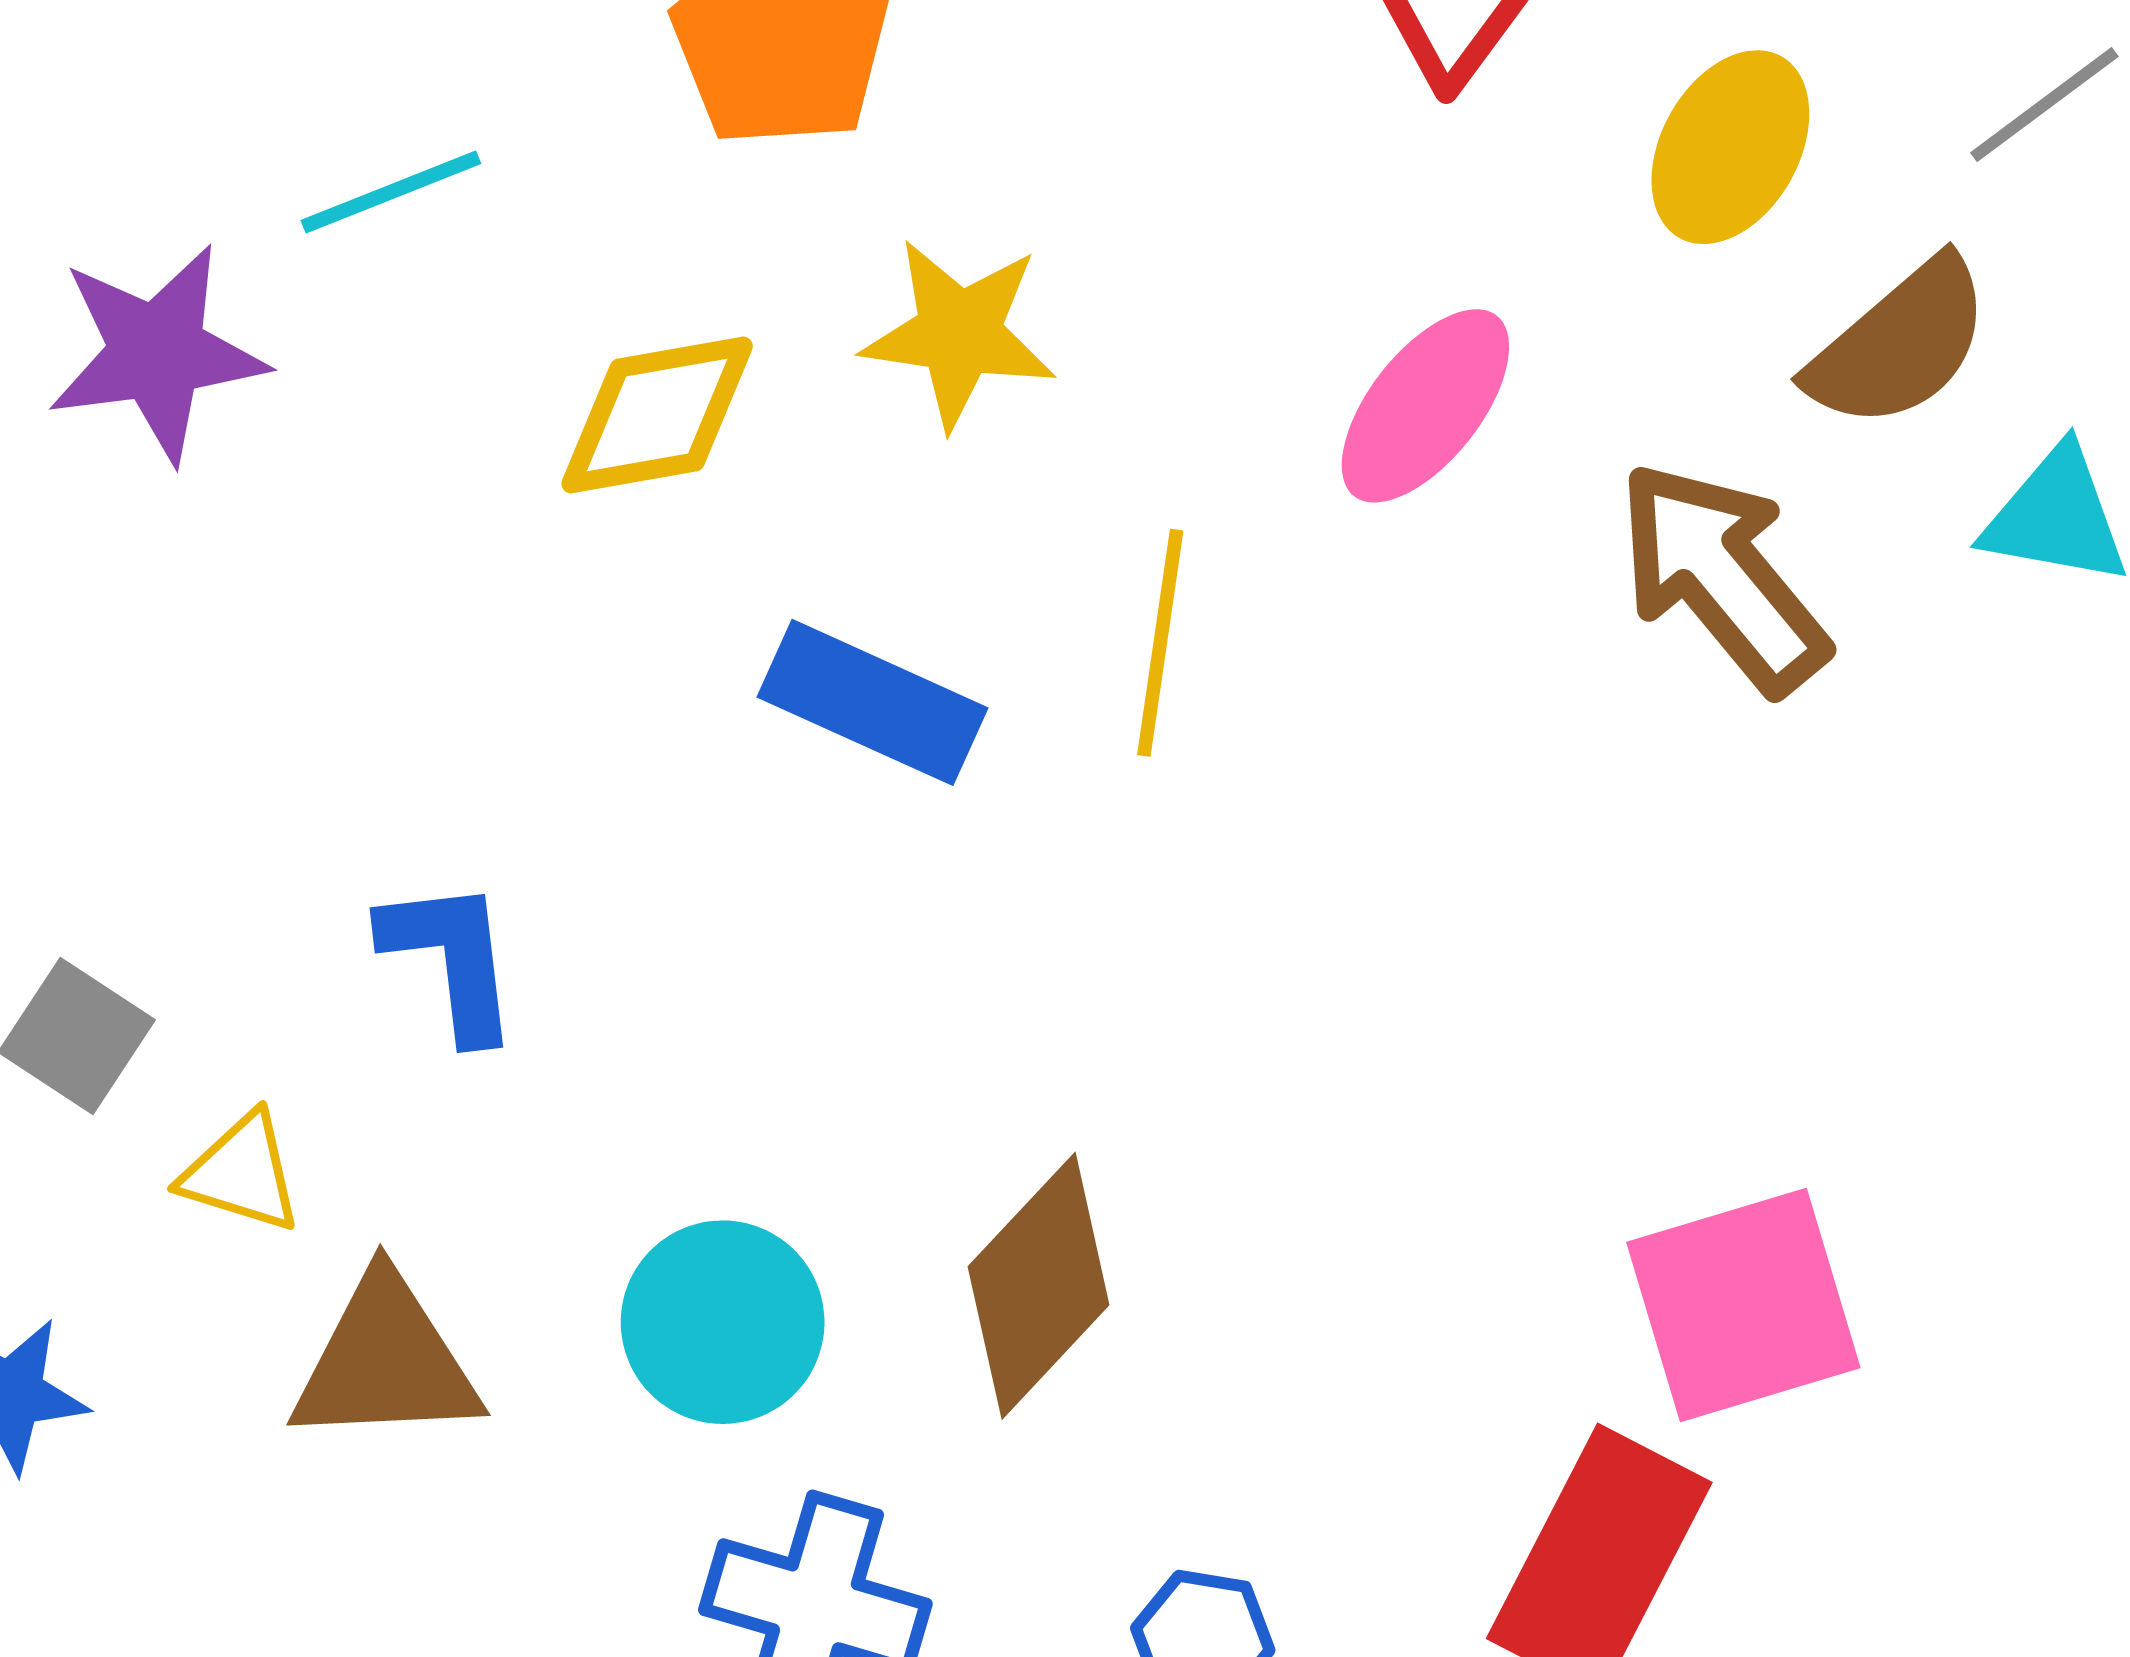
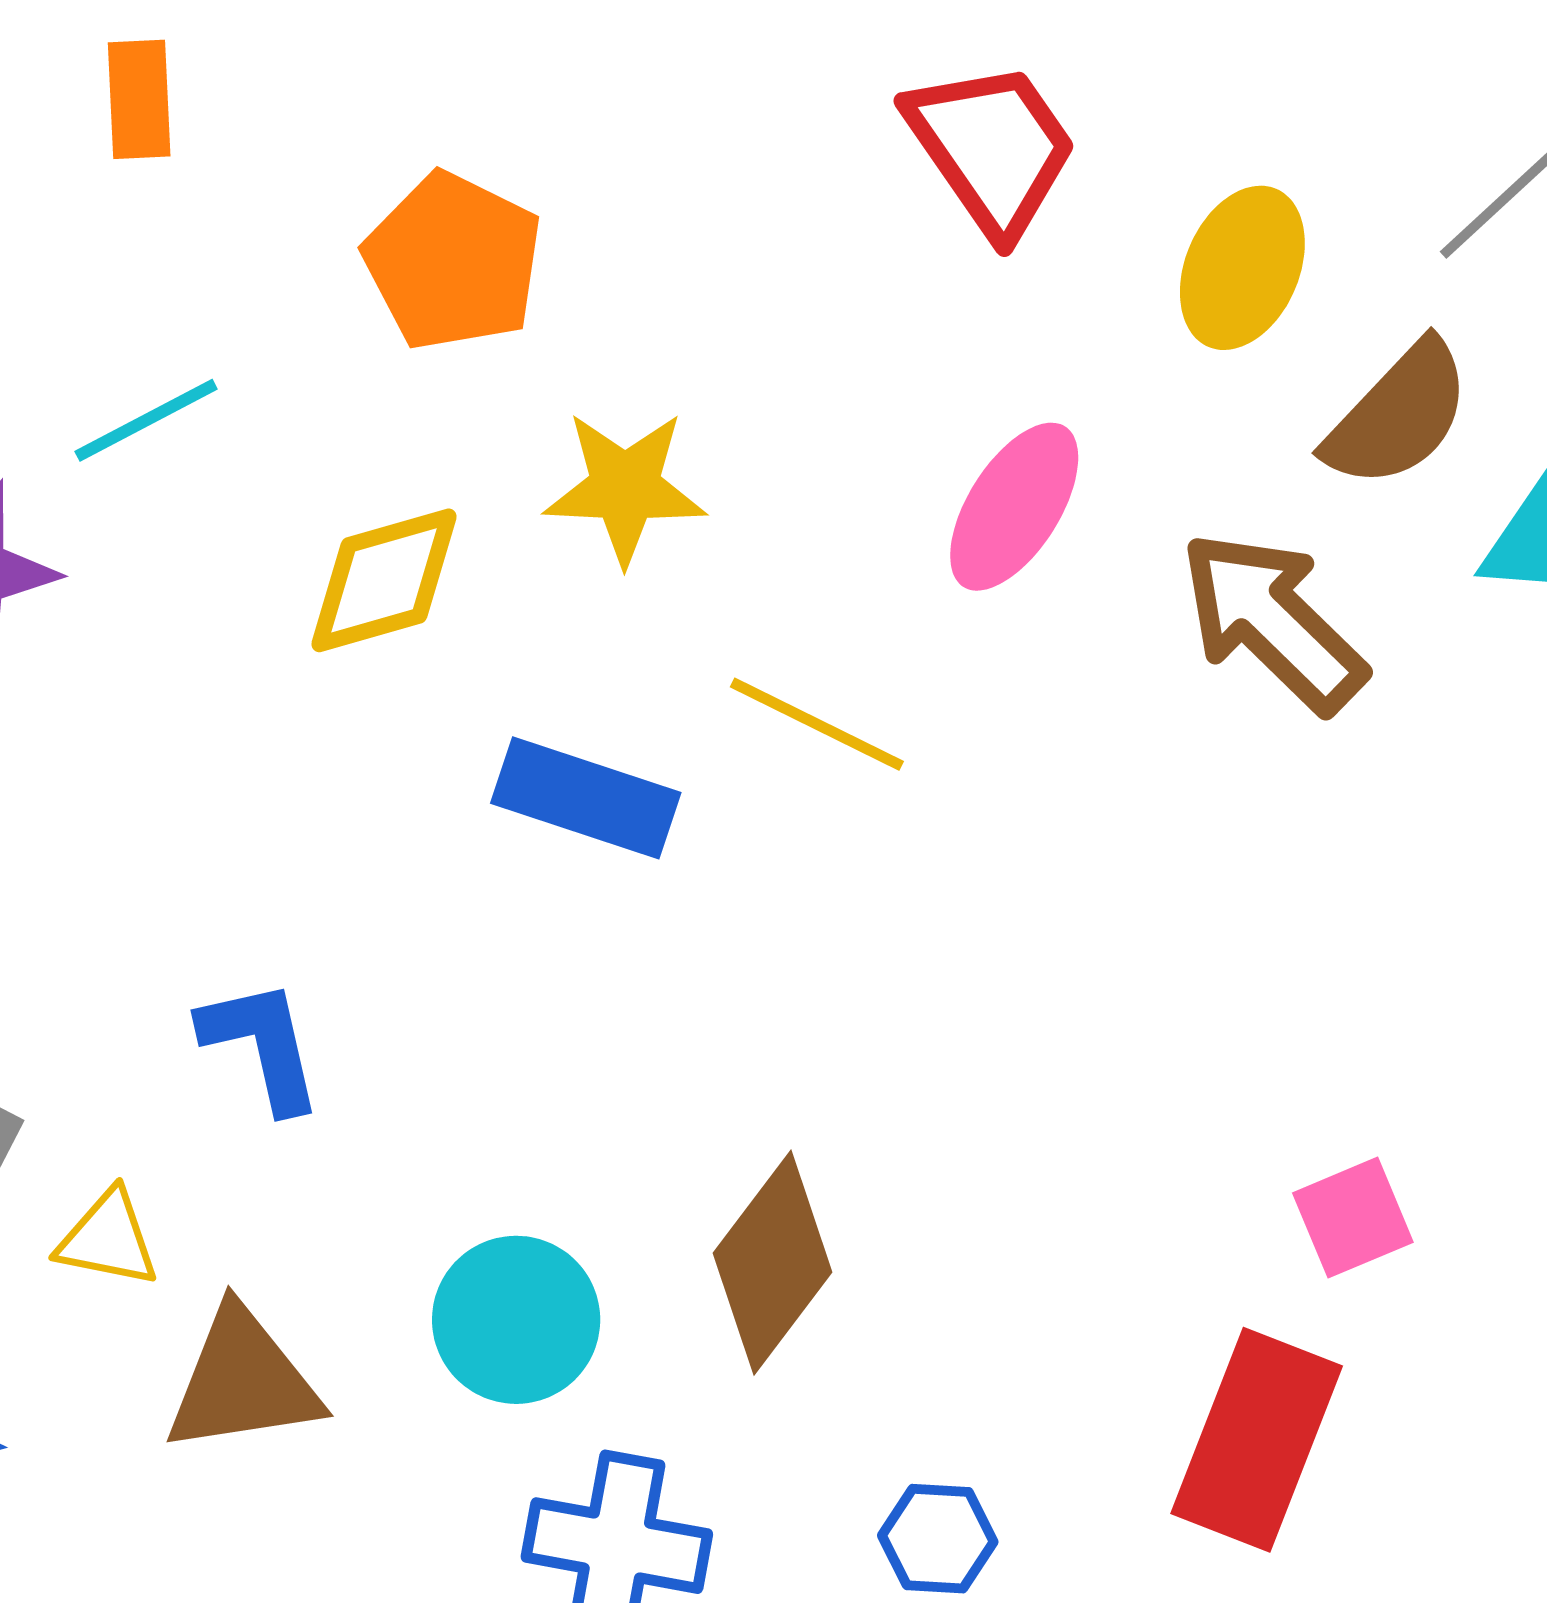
yellow line: (1160, 643) -> (817, 724), turned -66
pink square: (1743, 1305) -> (1353, 1218), size x0.6

